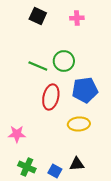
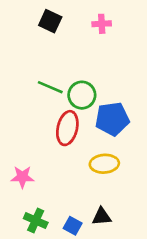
green circle: (64, 61) -> (82, 95), moved

